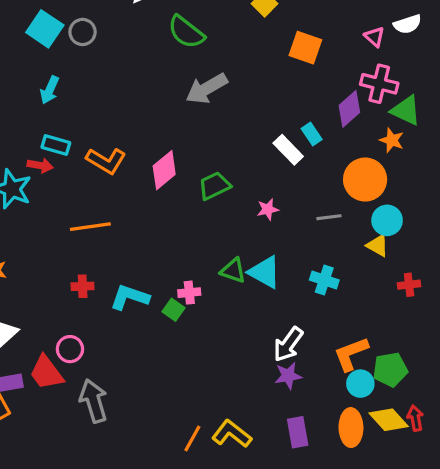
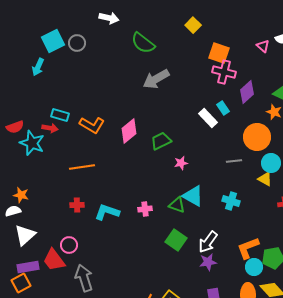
cyan square: (45, 29) -> (53, 41), turned 30
pink cross: (379, 84) -> (224, 72), moved
cyan arrow: (50, 90) -> (38, 67), moved
pink star: (268, 209) -> (181, 163), moved
green triangle: (233, 271) -> (177, 205), moved
green square: (174, 310) -> (176, 240), moved, size x1.5

